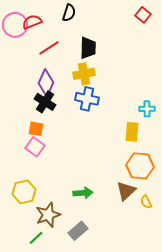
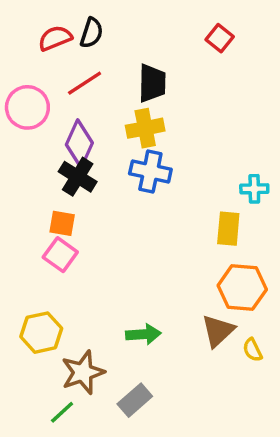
black semicircle: (69, 13) -> (92, 33), moved
red square: (143, 15) -> (220, 38), moved
pink circle: (15, 25) -> (27, 107), moved

